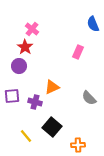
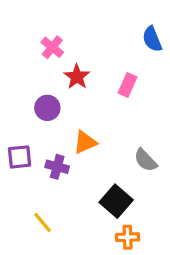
red star: (25, 47) -> (77, 77), moved
purple circle: (19, 66) -> (47, 108), moved
black square: (52, 127) -> (116, 201), moved

